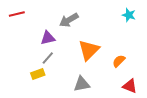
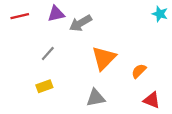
cyan star: (129, 15) -> (160, 14), moved
purple triangle: (48, 38) -> (56, 14), moved
gray line: (48, 58) -> (48, 53), moved

